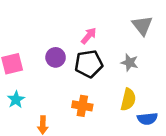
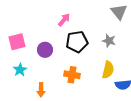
pink arrow: (89, 36) -> (64, 20), moved
purple circle: (56, 57) -> (45, 50), moved

